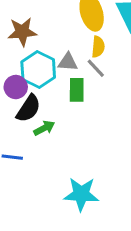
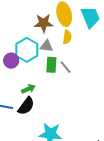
brown star: (22, 32) -> (44, 23), moved
gray line: (96, 68) -> (65, 67), moved
black semicircle: (29, 108) -> (26, 106), moved

